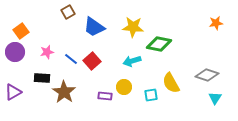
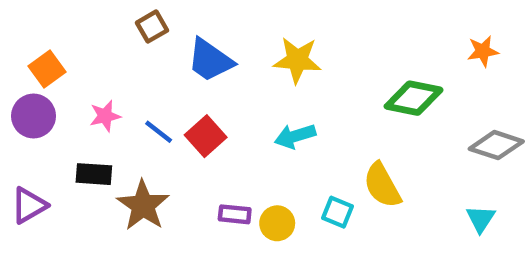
green diamond: (159, 44) -> (414, 98), moved
gray diamond: (207, 75) -> (496, 145), moved
yellow circle: (124, 87) -> (277, 223), moved
cyan square: (151, 95) -> (338, 212), turned 32

